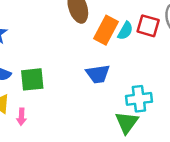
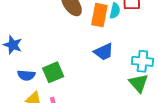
cyan cross: (139, 99) -> (142, 61), turned 30

